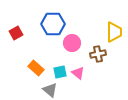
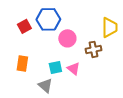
red square: (16, 33) -> (24, 26), moved
orange rectangle: (36, 68) -> (22, 64), moved, turned 56

